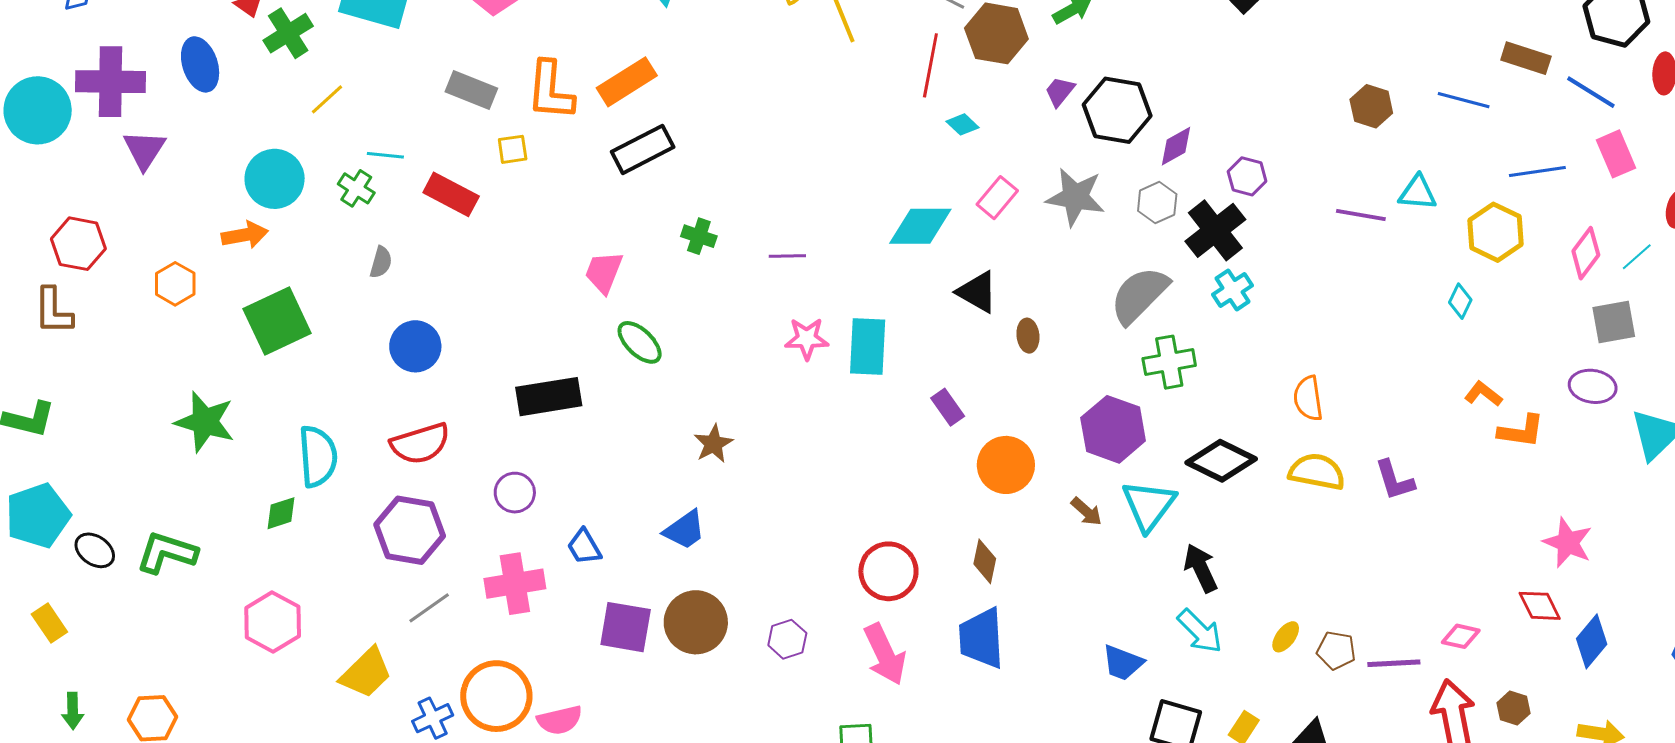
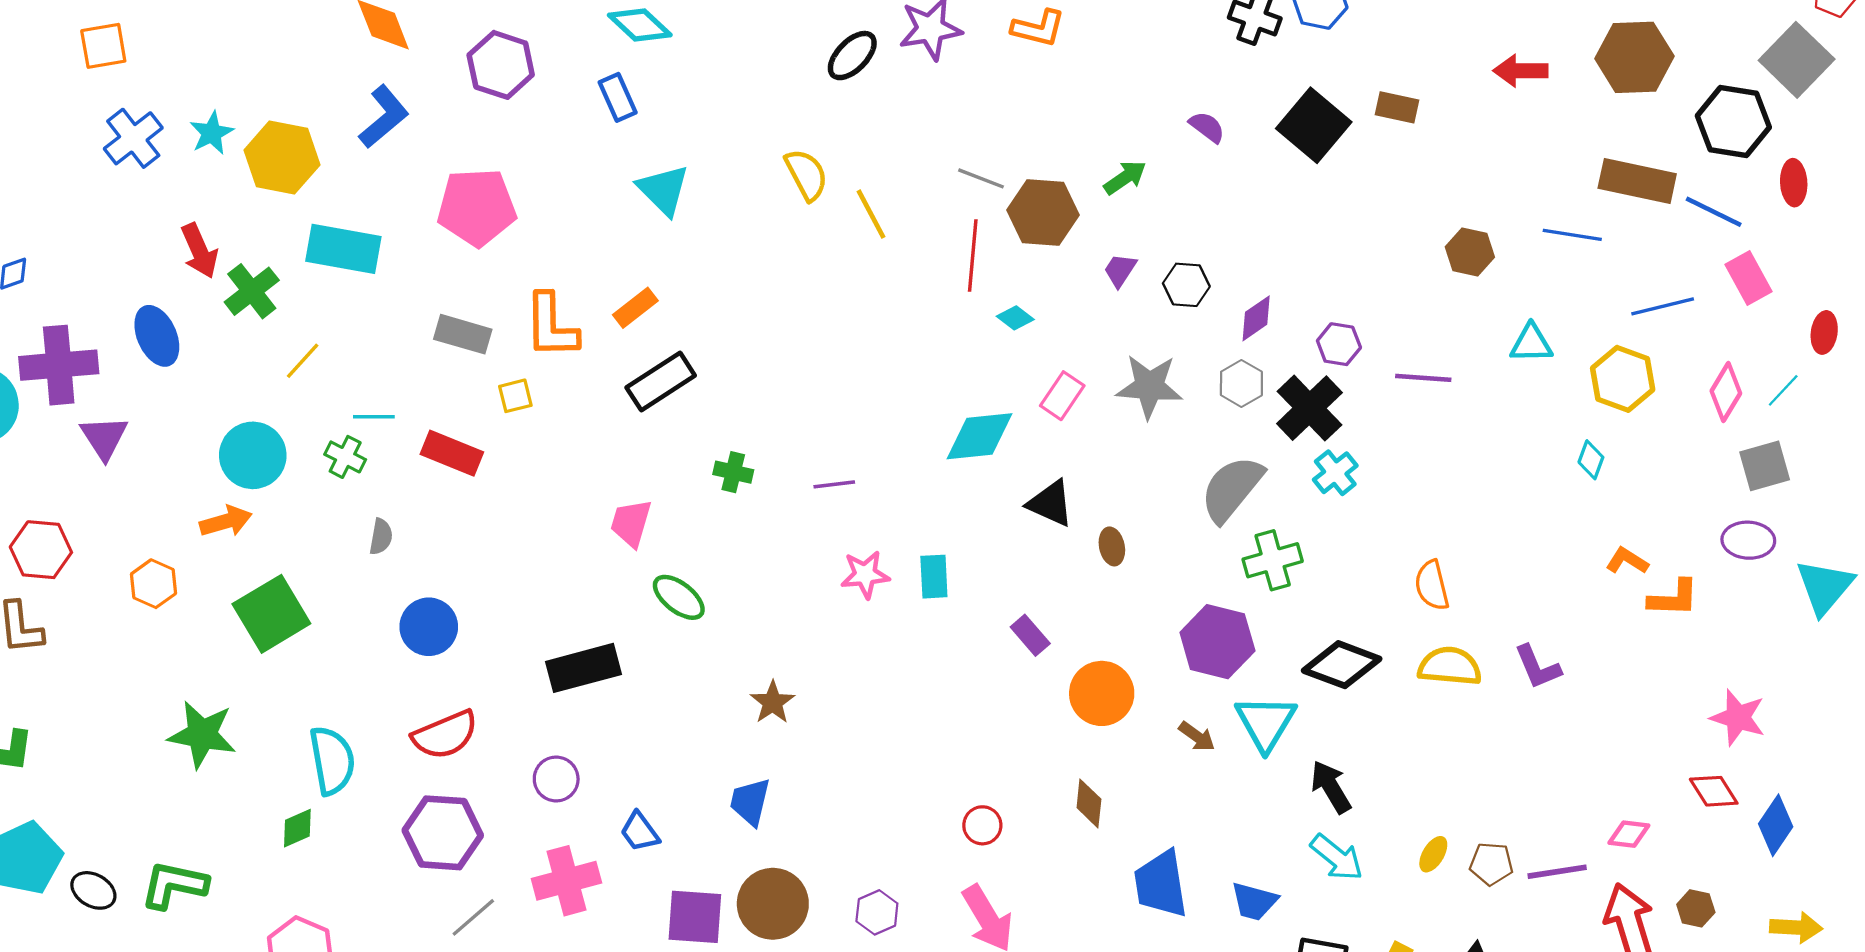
brown rectangle: (1526, 58) -> (1637, 181), size x1.4
orange rectangle: (627, 82) -> (635, 308), size x0.7
black hexagon: (1117, 110) -> (1186, 285), size x0.6
purple line: (1361, 215) -> (1423, 378), moved
cyan rectangle: (868, 347) -> (934, 577), size x0.7
blue trapezoid: (685, 530) -> (750, 802), turned 144
red circle: (888, 571) -> (982, 825), size x0.6
blue trapezoid: (981, 638) -> (1161, 884), moved

